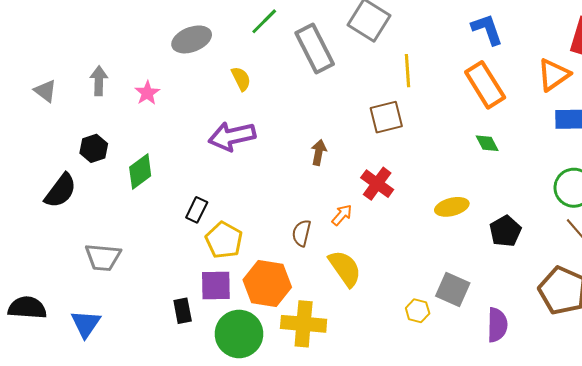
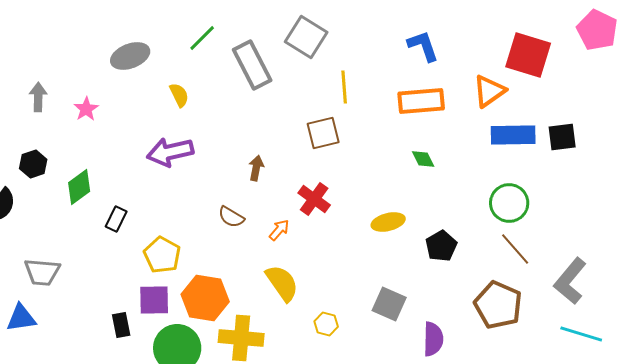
orange rectangle: (485, 85) -> (421, 101), turned -63
black rectangle: (197, 210) -> (116, 219), moved
brown semicircle: (302, 233) -> (231, 217), moved, turned -72
yellow hexagon: (418, 311) -> (326, 324), moved
blue triangle: (86, 324) -> (21, 318), moved, turned 48

